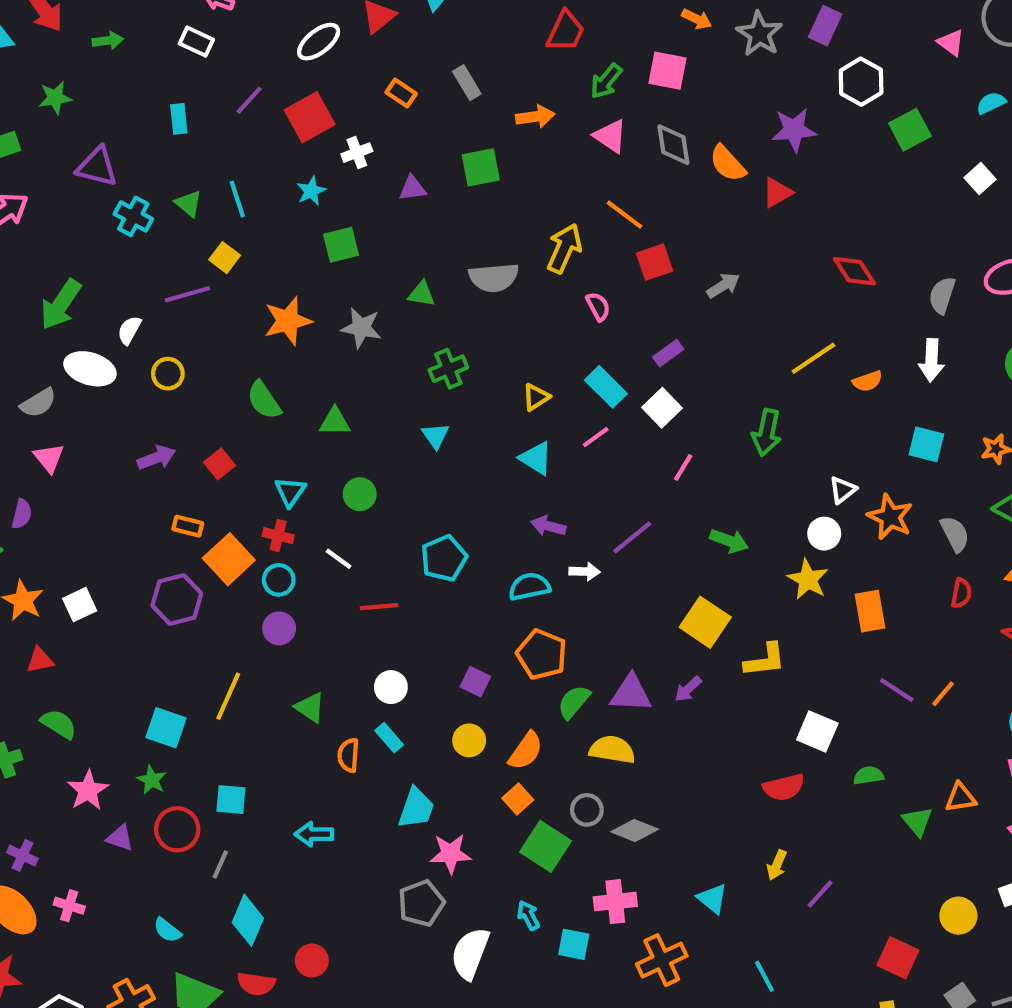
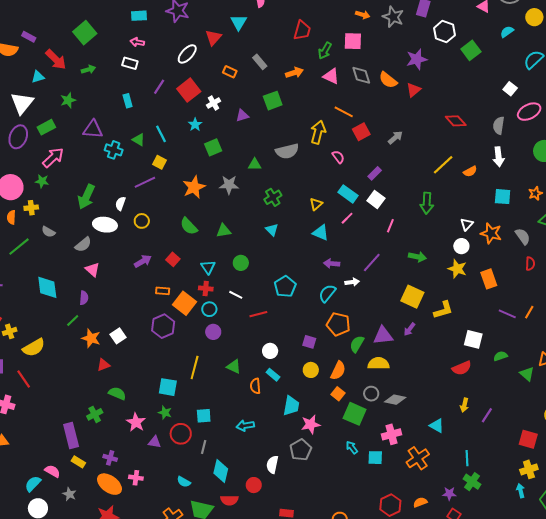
white square: (980, 179) -> (510, 89), moved
cyan semicircle: (529, 587) -> (327, 293), turned -30
white semicircle: (470, 953) -> (272, 465), moved, size x0.7
cyan line: (764, 976) -> (467, 458), turned 35

